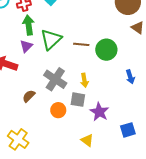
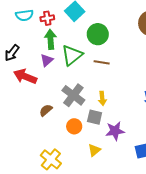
green circle: (106, 50) -> (98, 34), moved
purple star: (99, 112) -> (115, 131), turned 30
yellow cross: (18, 139) -> (51, 159), moved
yellow triangle: (87, 140) -> (94, 150), moved, turned 40

